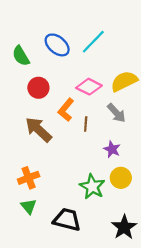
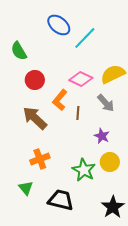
blue ellipse: (57, 45) -> (59, 25), moved
orange cross: (29, 178) -> (40, 159), moved

